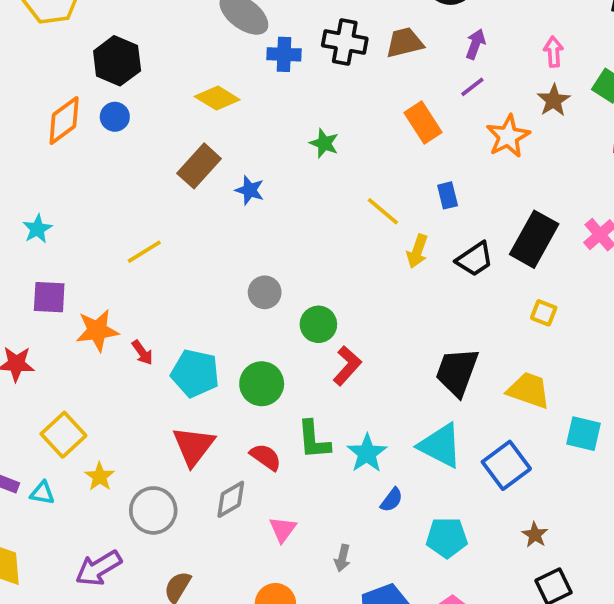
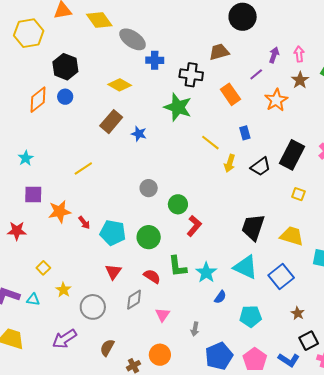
black cross: (345, 42) -> (191, 75), moved
purple arrow: (476, 44) -> (274, 55), moved
green star: (324, 143) -> (178, 107), size x1.8
yellow square: (63, 435) -> (43, 268), size x0.6
red triangle: (193, 446) -> (113, 272), size x0.7

